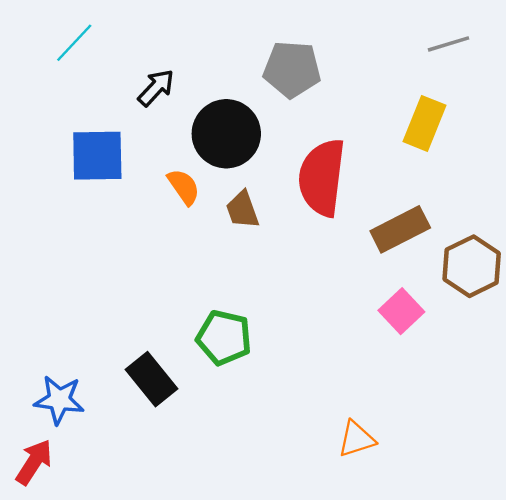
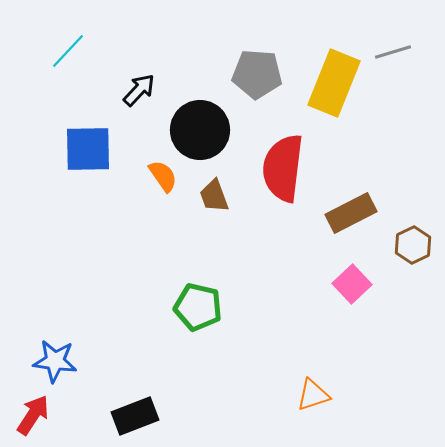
yellow rectangle: (424, 123) -> (334, 83), moved, size x1.4
brown hexagon: (472, 266) -> (413, 245), size x0.7
black rectangle: (151, 379) -> (135, 416), moved, turned -72

